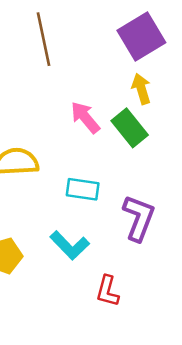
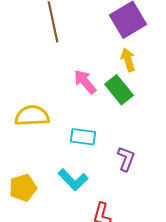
purple L-shape: (139, 218) -> (126, 159), size x0.7

